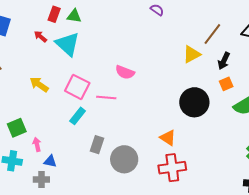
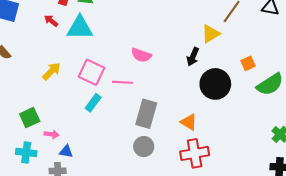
cyan triangle: (68, 44) -> (80, 28), turned -40
black arrow: (224, 61) -> (193, 57), moved
yellow arrow: (39, 84) -> (52, 71), turned 102
pink arrow: (37, 144) -> (52, 134), turned 112
gray rectangle: (97, 145) -> (146, 114), moved, size x1.5
gray circle: (124, 159) -> (144, 147), size x0.7

